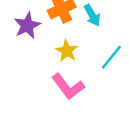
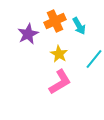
pink L-shape: (68, 87) -> (60, 82), turned -84

